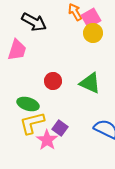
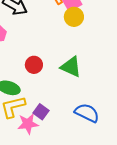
pink star: (47, 140) -> (28, 124), turned 30

